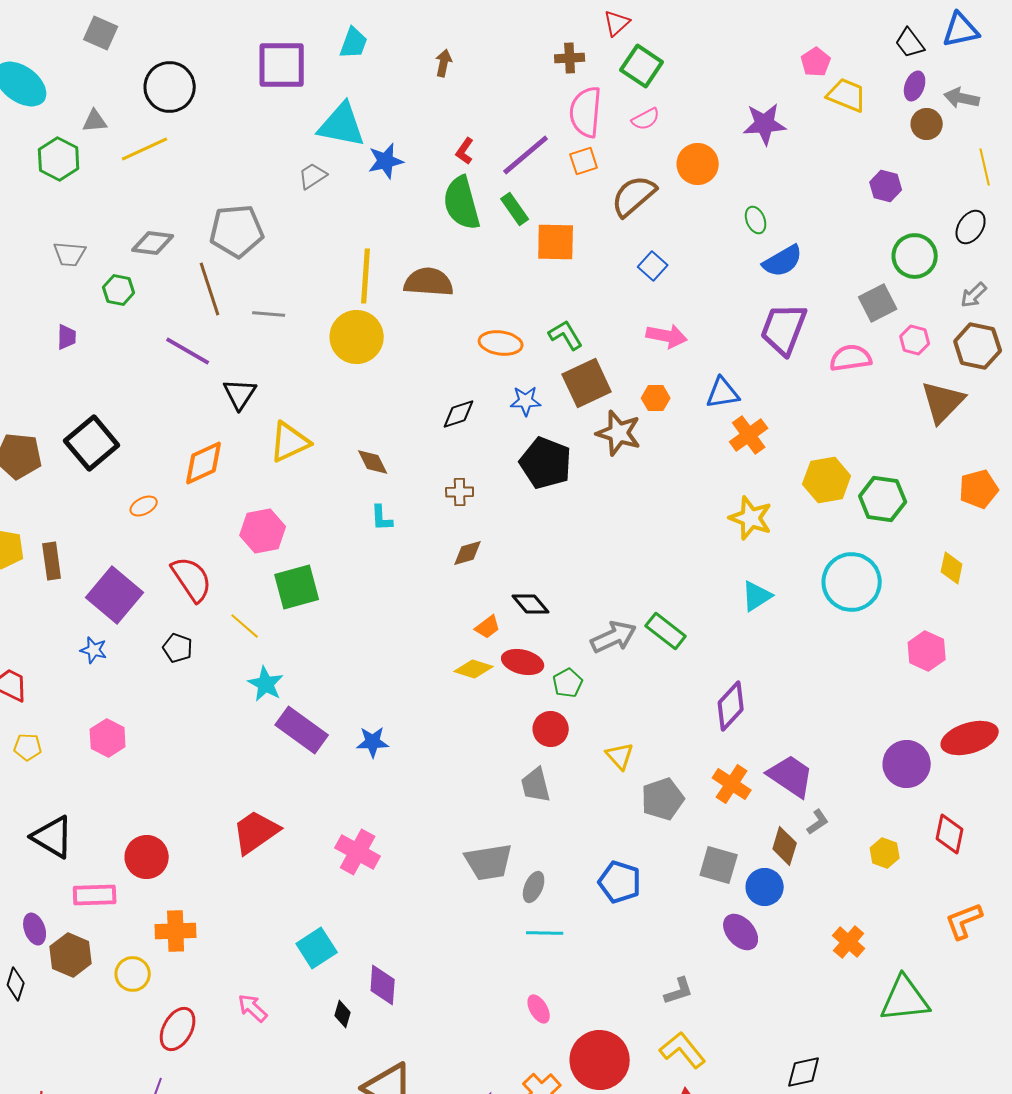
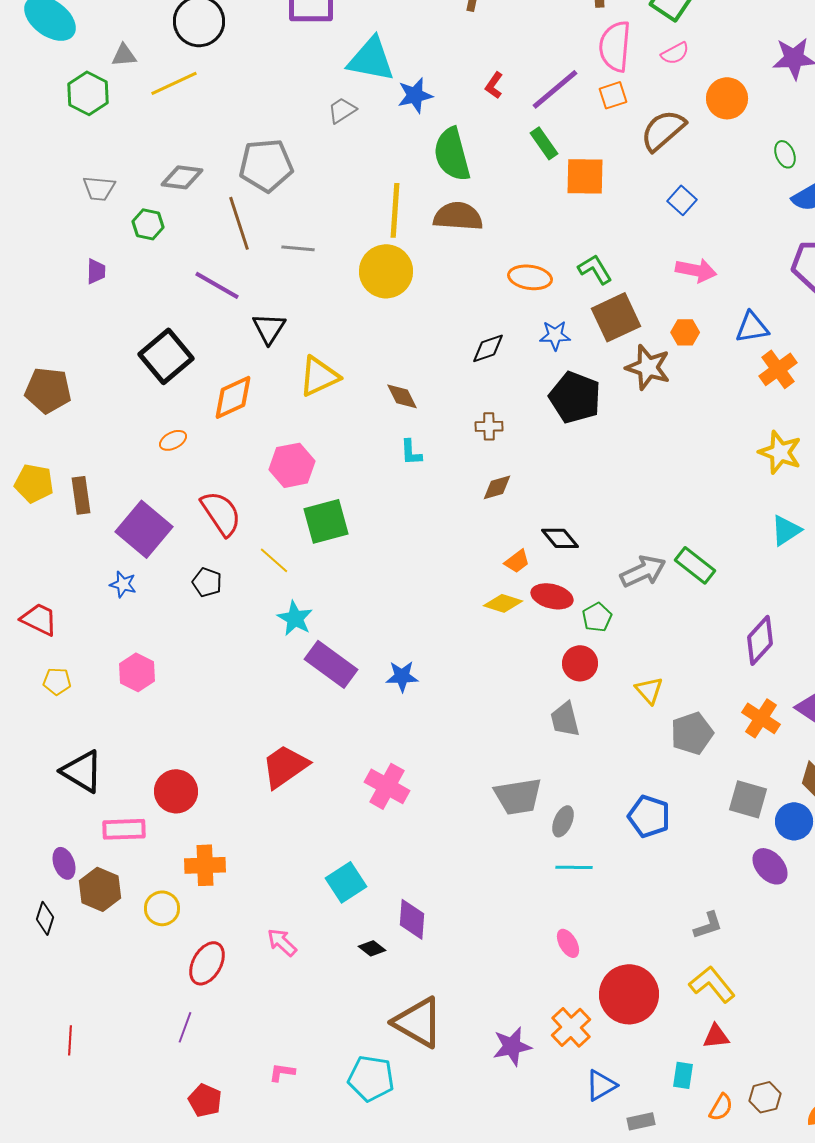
green semicircle: (462, 203) -> (452, 154), moved
black square: (92, 443) -> (166, 356), moved
black diamond: (343, 1014) -> (372, 948), turned -68

